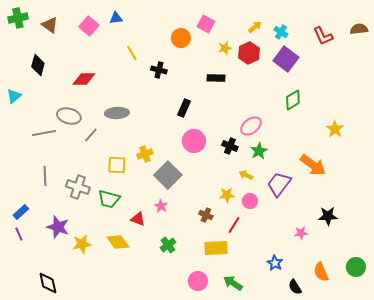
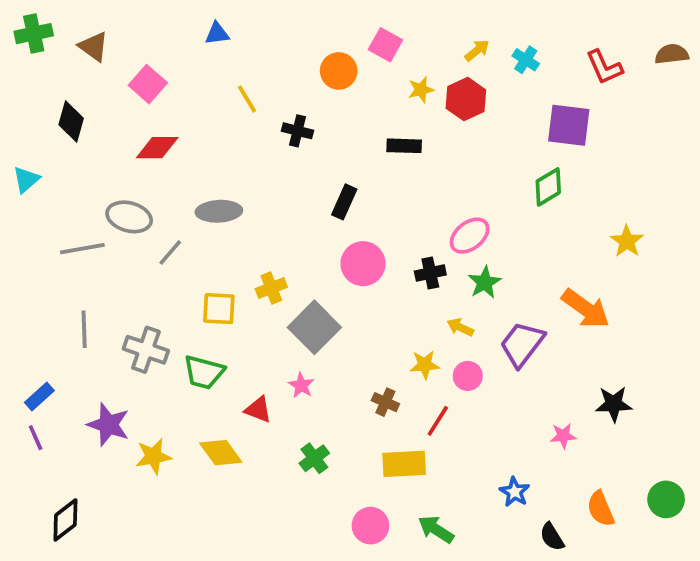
pink square: (89, 26) -> (148, 84), moved
purple square: (286, 59) -> (569, 125), moved, turned -30
black cross: (230, 146) -> (430, 273), turned -35
black diamond: (48, 283) -> (65, 520), moved, turned 65

